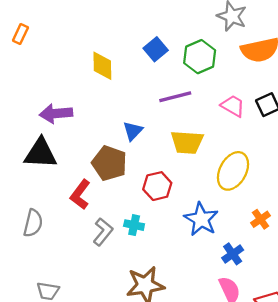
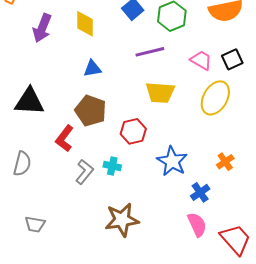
purple arrow: (56, 113) -> (42, 28), moved, turned -64
blue triangle: (133, 131) -> (92, 69), moved, turned 36
yellow ellipse: (233, 171) -> (215, 98), moved

